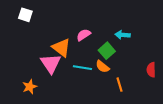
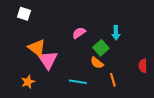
cyan arrow: (123, 35) -> (116, 33), turned -96
orange triangle: (61, 48) -> (37, 48), moved
cyan line: (82, 68) -> (78, 82), moved

